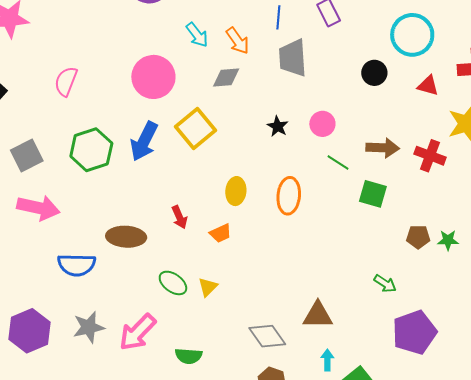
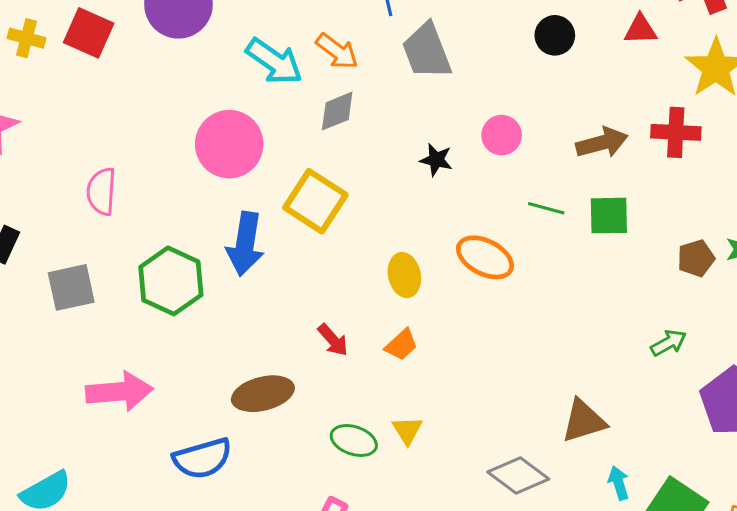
cyan arrow: (197, 35) -> (274, 61), size x1.4
gray square: (27, 156) -> (71, 287), moved, turned 32
green line: (338, 163) -> (546, 208), moved
orange ellipse: (289, 196) -> (485, 257), turned -51
green arrow: (385, 284) -> (669, 343), turned -45

